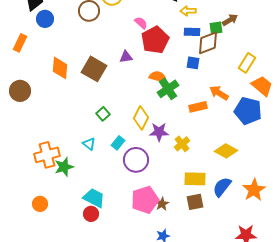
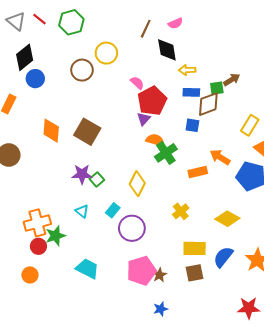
purple triangle: (126, 57) -> (144, 119), moved, turned -40
purple star: (159, 132) -> (82, 174), moved
red circle: (91, 214) -> (38, 246), moved

